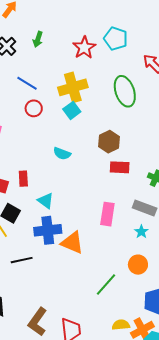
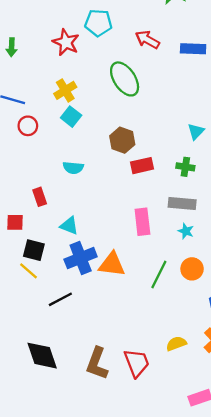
yellow cross: (73, 87) -> (65, 90), size x0.7
red rectangle: (23, 179) -> (40, 197), moved
green line: (106, 284) -> (159, 274), moved
yellow semicircle: (121, 325) -> (176, 344), moved

